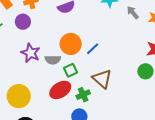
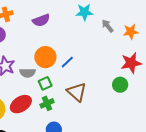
red ellipse: (60, 90) -> (21, 104), moved
green cross: (83, 95) -> (47, 103), moved

